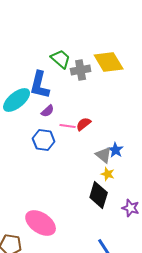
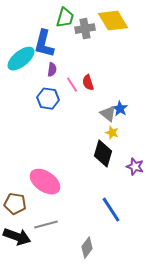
green trapezoid: (61, 59) -> (65, 18), turned 65
purple semicircle: (48, 111) -> (52, 70), turned -40
red semicircle: (84, 124) -> (88, 83), turned -70
pink line: (68, 126) -> (72, 85), turned 49

